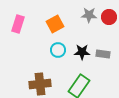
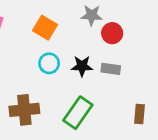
red circle: (109, 17) -> (112, 33), moved
orange square: (55, 24) -> (45, 28), turned -30

